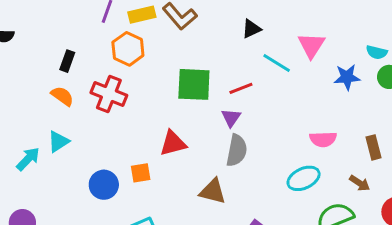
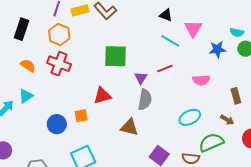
black triangle: (251, 29) -> (166, 15), moved, turned 48
orange hexagon: (128, 49) -> (59, 34), moved
black rectangle: (67, 61) -> (22, 29), moved, size x1.5
red line: (241, 88) -> (165, 69), moved
pink semicircle: (323, 139) -> (201, 80), moved

